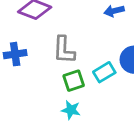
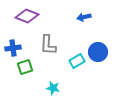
green square: (74, 81) -> (25, 67), moved

